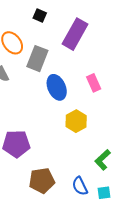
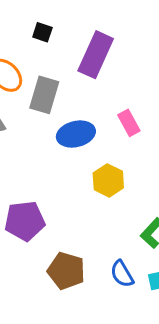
blue ellipse: (57, 87) -> (76, 134), turned -75
brown pentagon: (42, 181) -> (66, 271), turned 30

